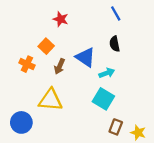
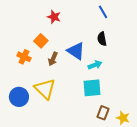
cyan square: (103, 99) -> (92, 88), turned -36
yellow triangle: (51, 100) -> (45, 89), turned 40
blue circle: (21, 122) -> (19, 97), moved

